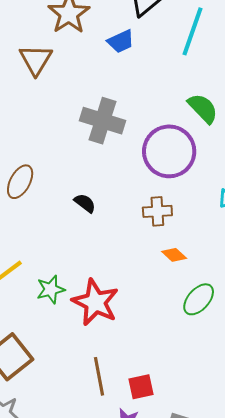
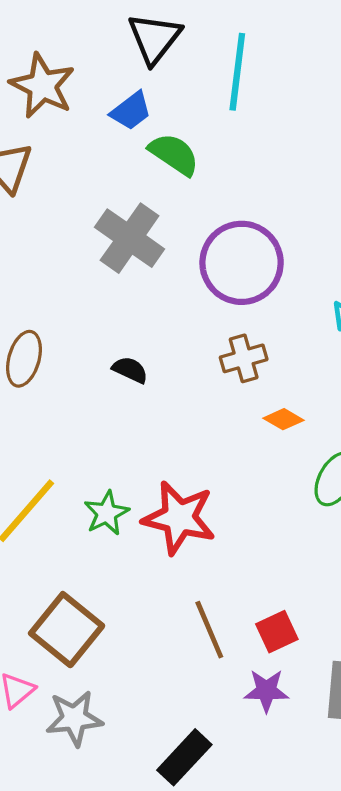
green semicircle: (203, 108) -> (174, 154), moved
gray cross: (102, 121) -> (130, 238), turned 30

